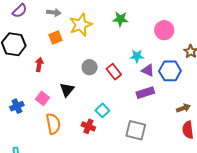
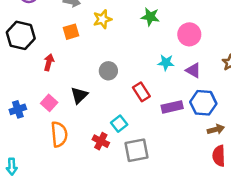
yellow star: (81, 25) -> (102, 19), size x0.7
pink circle: (164, 30) -> (189, 34), moved
purple triangle: (148, 70) -> (193, 70), moved
blue hexagon: (170, 71) -> (203, 103), moved
red rectangle: (114, 72) -> (141, 92), moved
gray square: (136, 130) -> (136, 150), moved, turned -30

